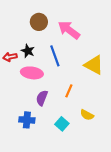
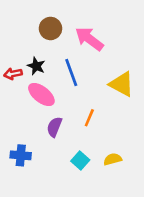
pink ellipse: (32, 73) -> (41, 94), turned 30
yellow semicircle: (87, 115) -> (113, 159), moved, turned 136
blue cross: (27, 120) -> (21, 155), moved

